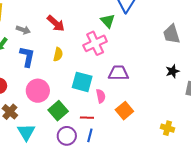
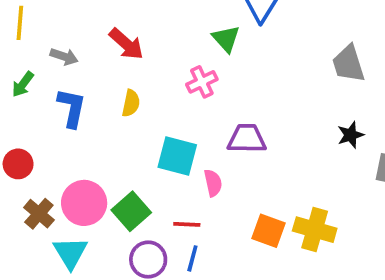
pink cross: (95, 43) -> (202, 82), size x0.7
pink circle: (38, 91) -> (84, 203), moved
orange square: (124, 111) -> (268, 231), moved, turned -30
yellow cross: (168, 128) -> (315, 230), moved, size x1.5

